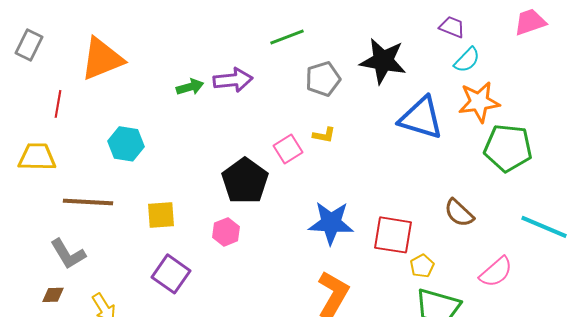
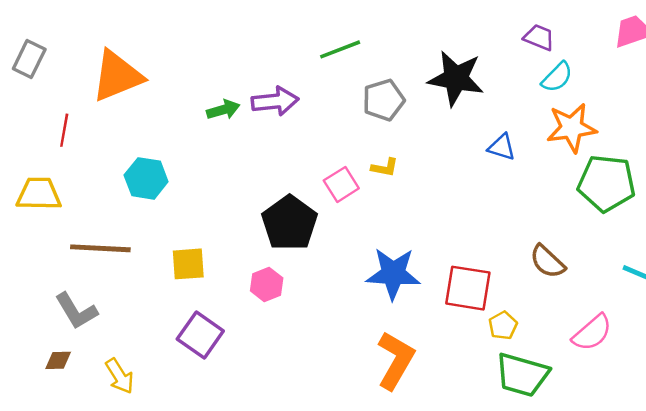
blue triangle: (421, 118) -> (502, 147), size x0.5

